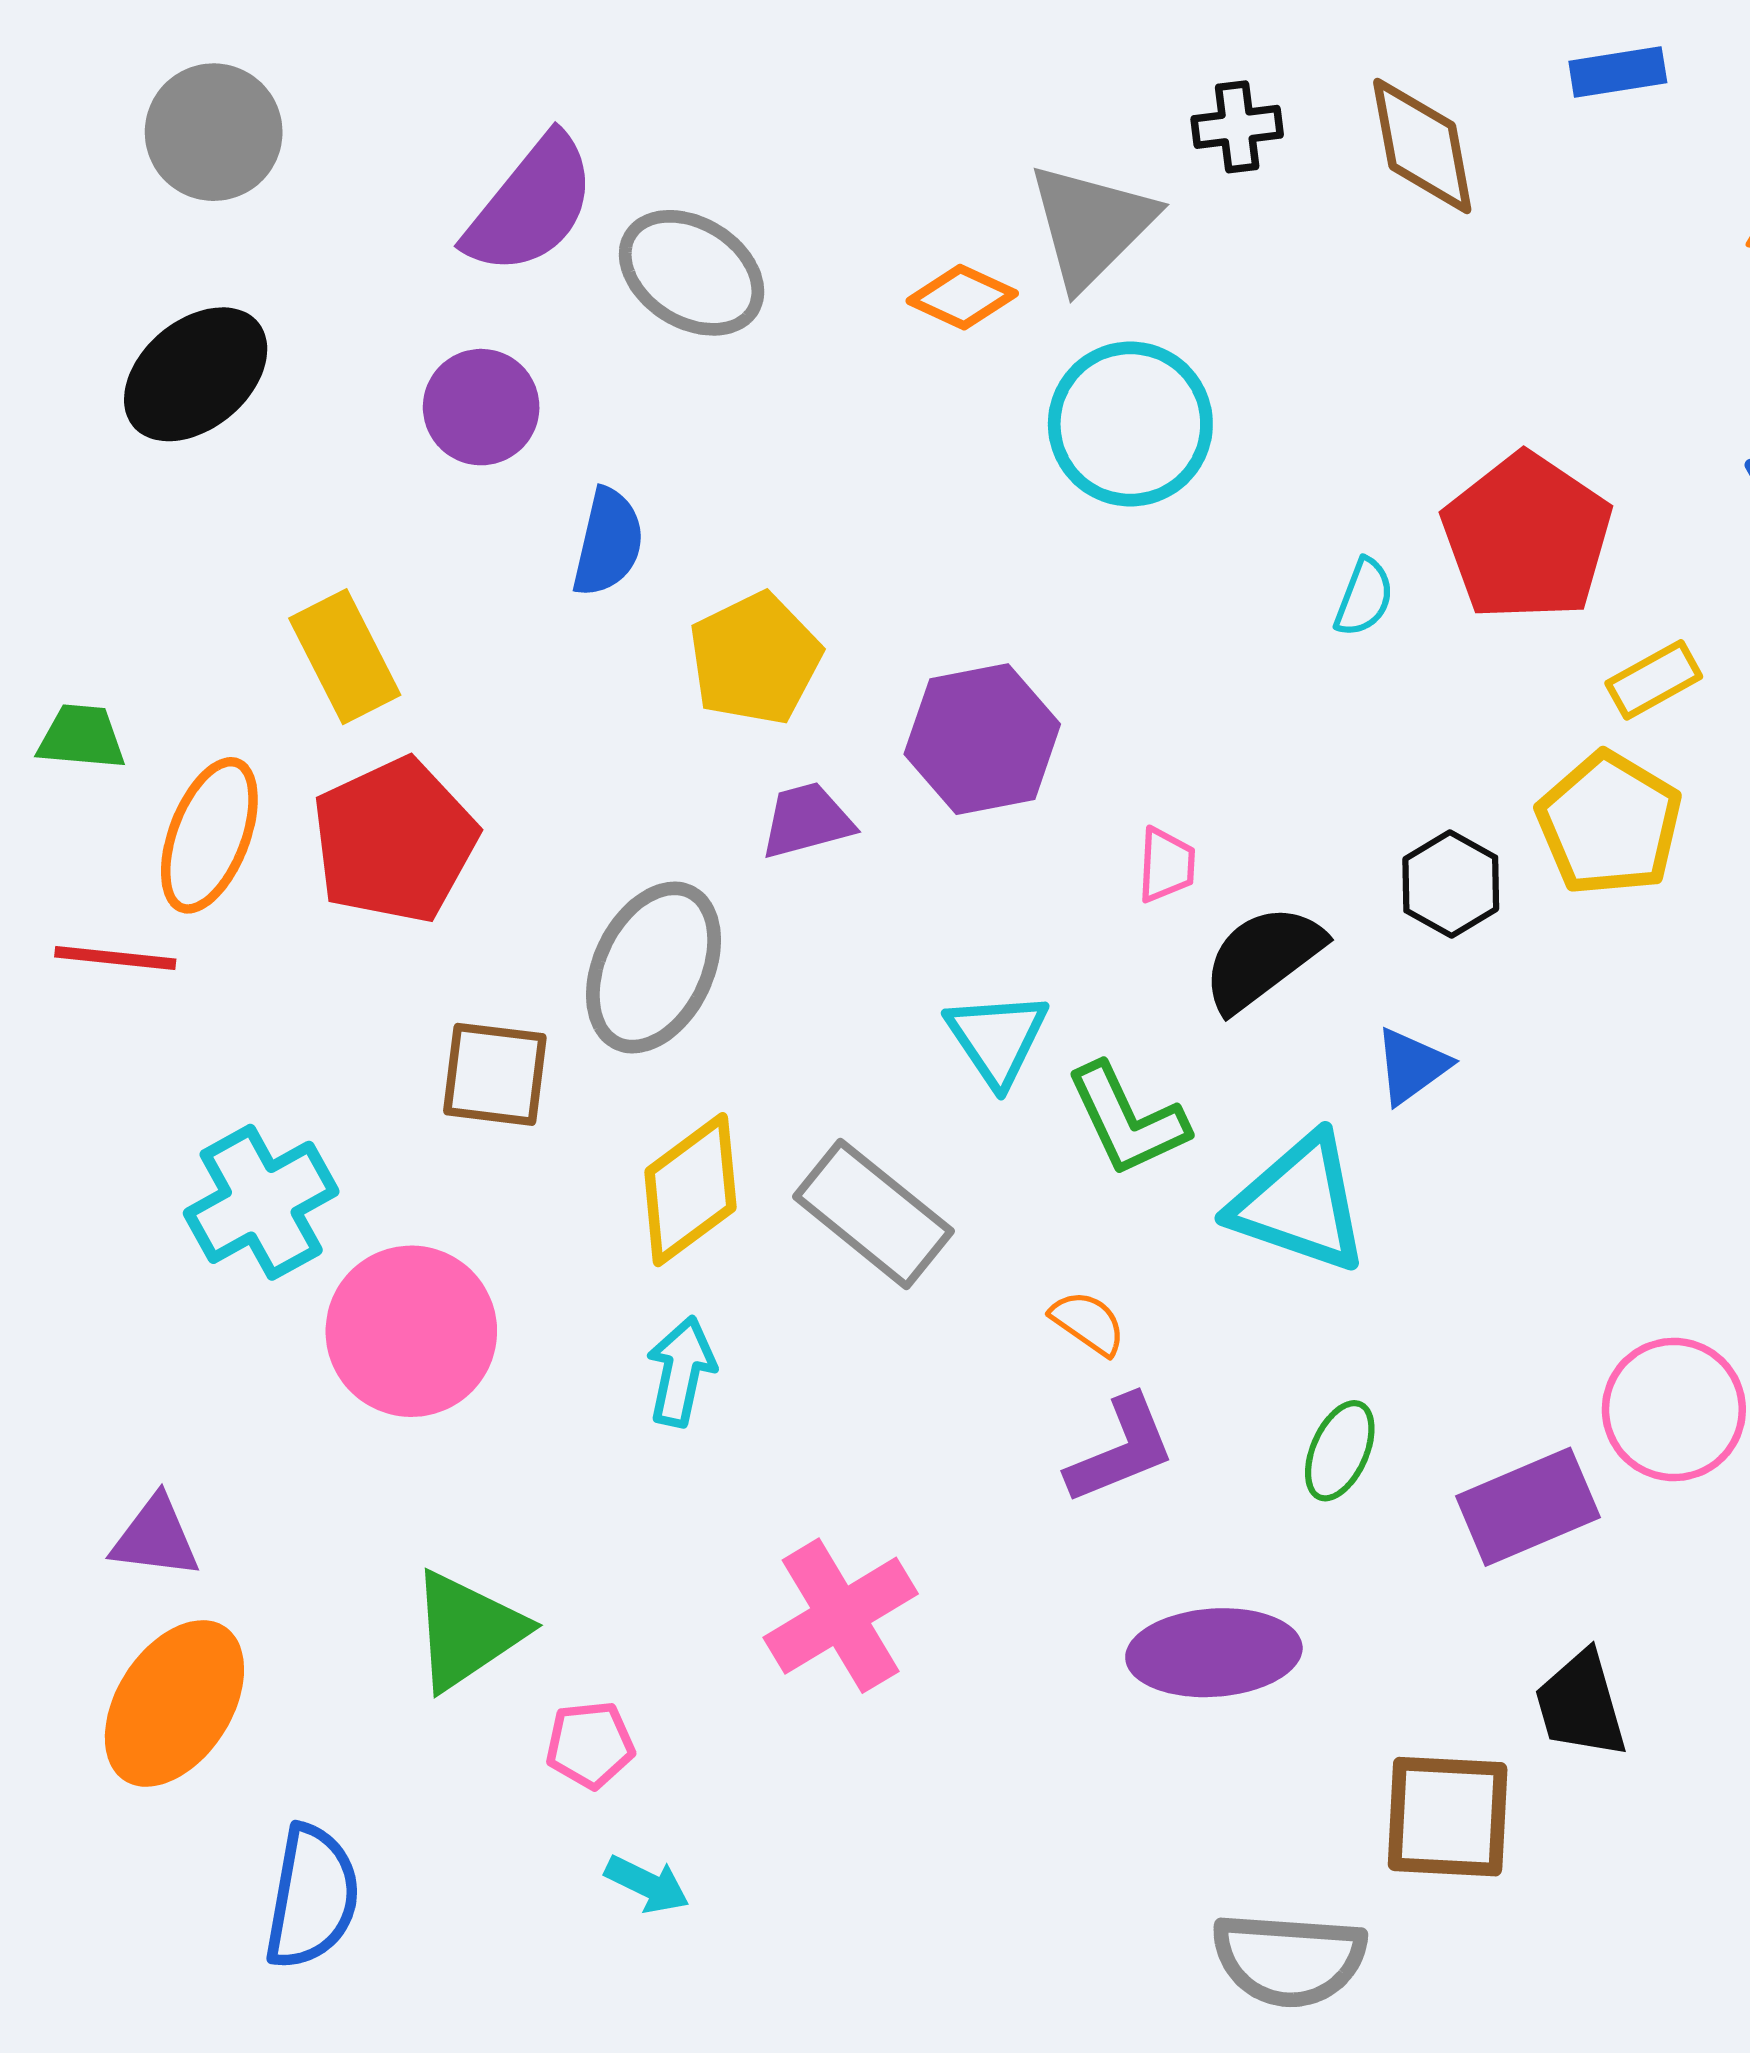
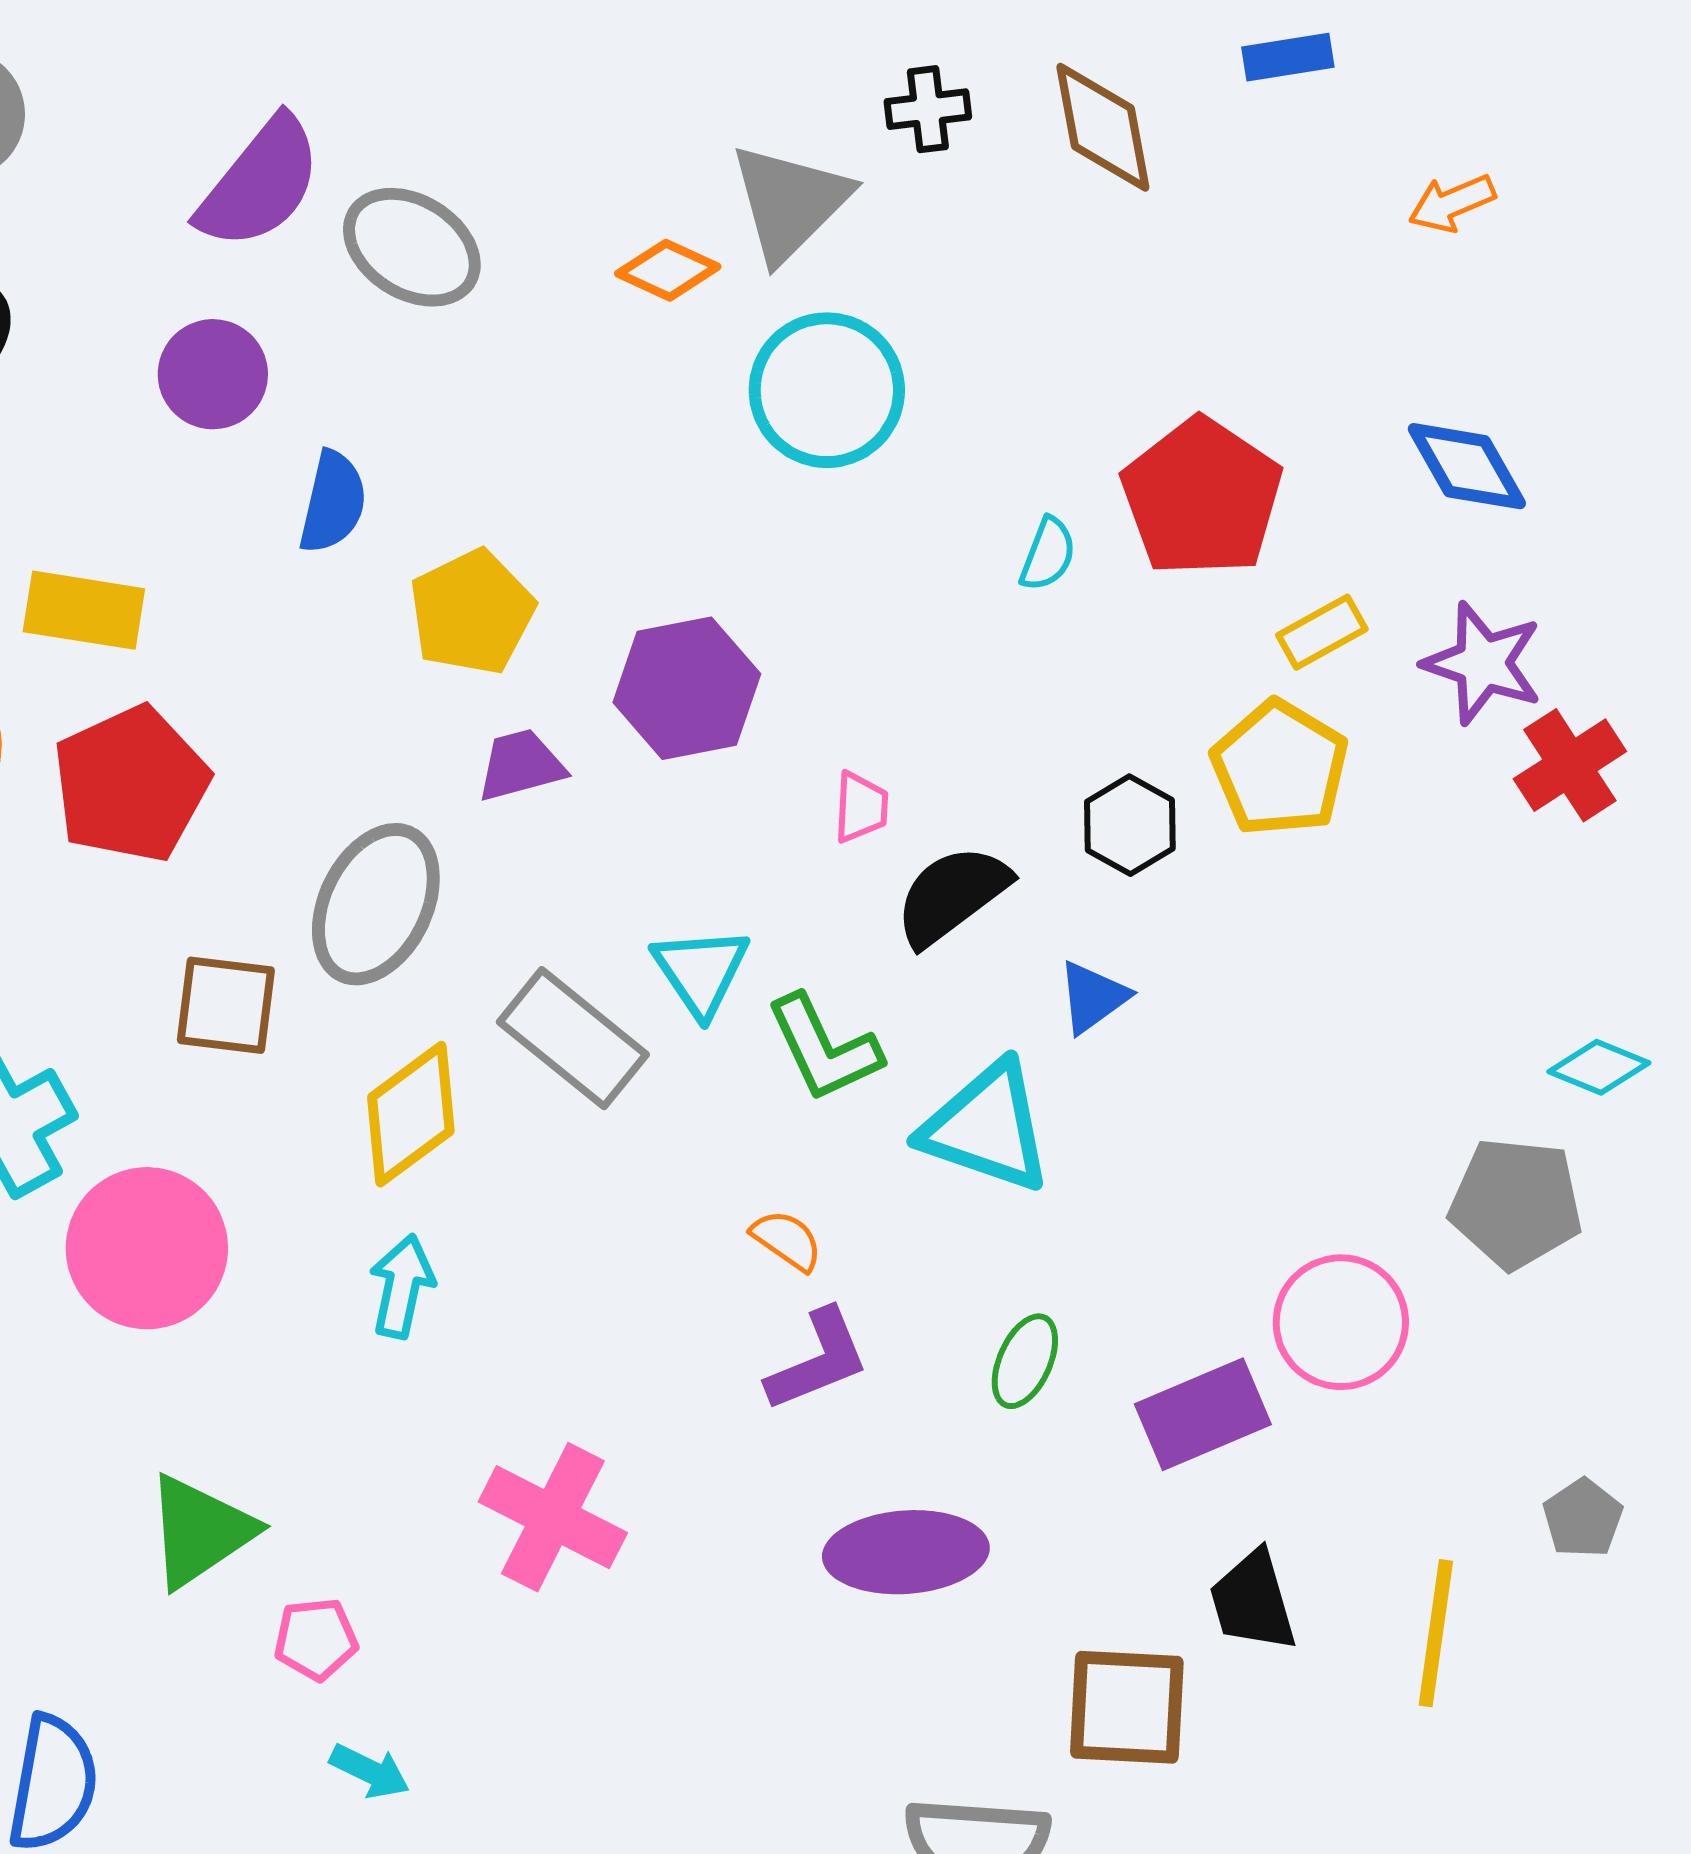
yellow rectangle: (345, 657) -> (84, 610), turned -54
gray rectangle: (873, 1214) -> (573, 1038), moved
pink cross: (841, 1616) -> (553, 1517), turned -32

